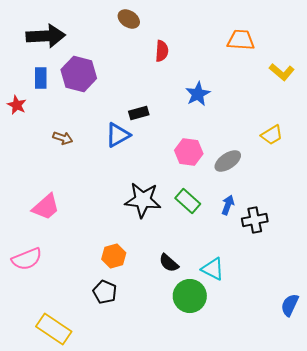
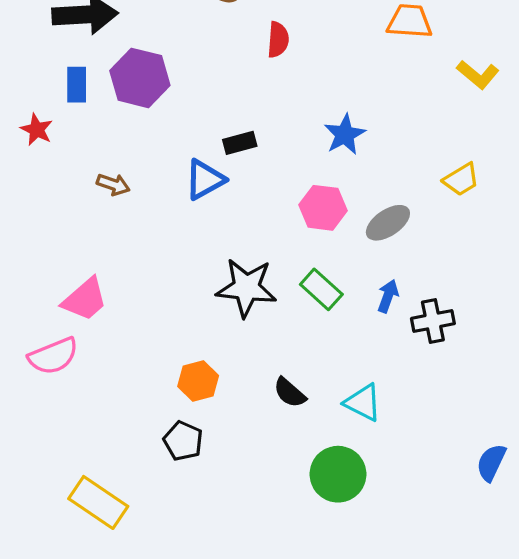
blue star: (198, 94) -> (345, 135), moved
pink semicircle: (27, 259) -> (53, 356), moved
green circle: (190, 296) -> (338, 474), moved

